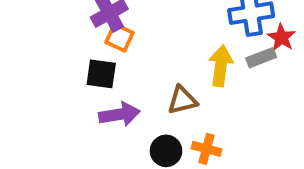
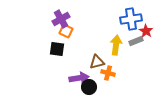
purple arrow: (119, 114) -> (79, 78), moved
orange cross: (207, 149) -> (108, 73), moved

